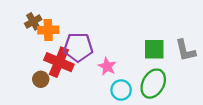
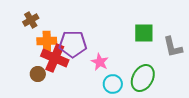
orange cross: (48, 30) -> (47, 41), moved
green square: (154, 49) -> (144, 33), moved

